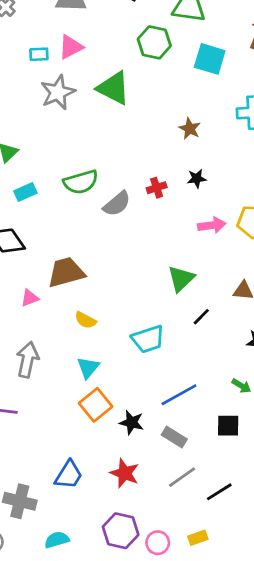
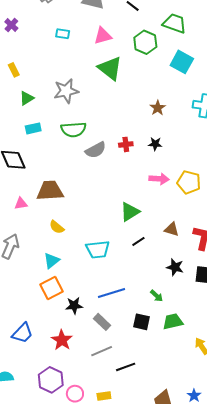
pink triangle: (71, 47) -> (103, 36), moved
gray star: (58, 92) -> (66, 91), moved
black star: (132, 422) -> (74, 306), turned -30

